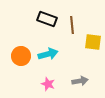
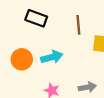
black rectangle: (47, 19) -> (36, 18), moved

